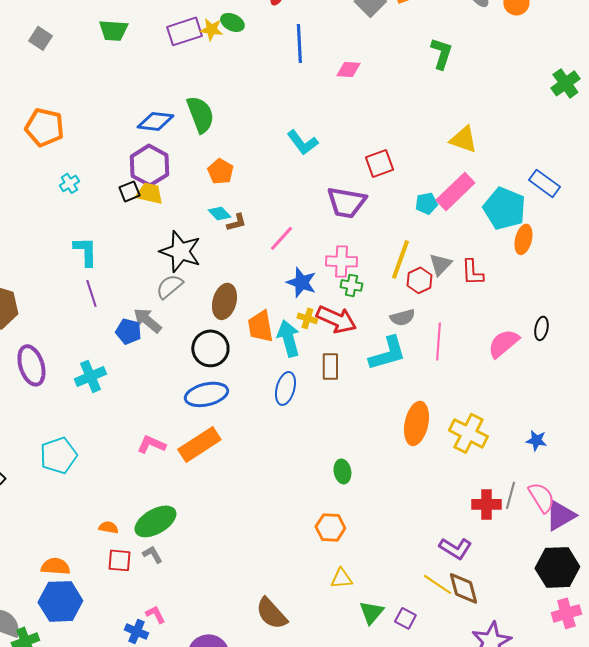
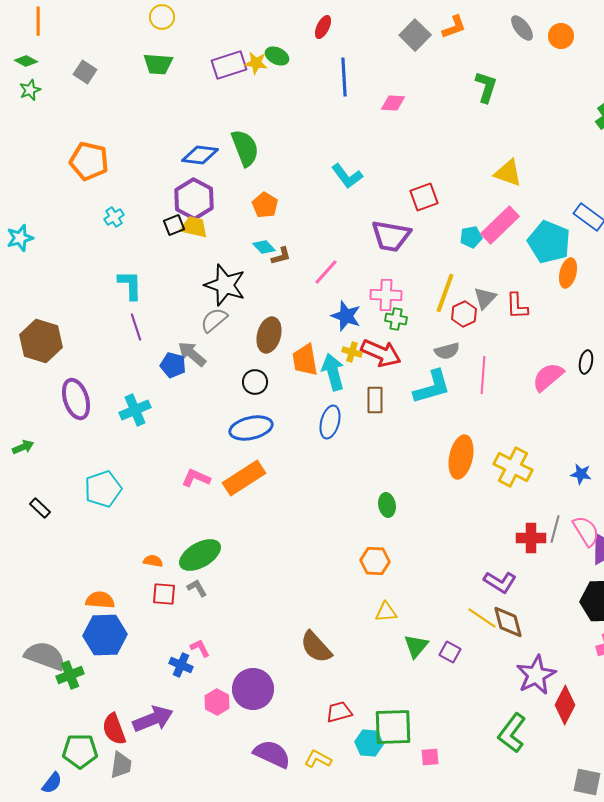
black circle: (210, 348) -> (255, 382), size x0.7

